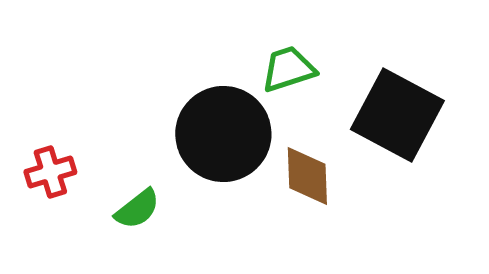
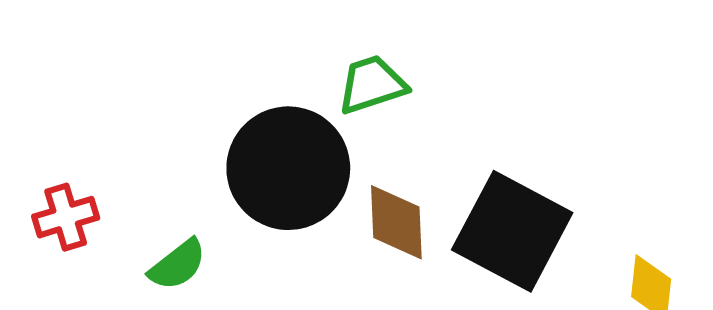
black square: (397, 115) -> (512, 231), moved

